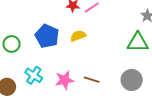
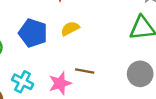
brown line: (92, 80) -> (85, 71), moved

